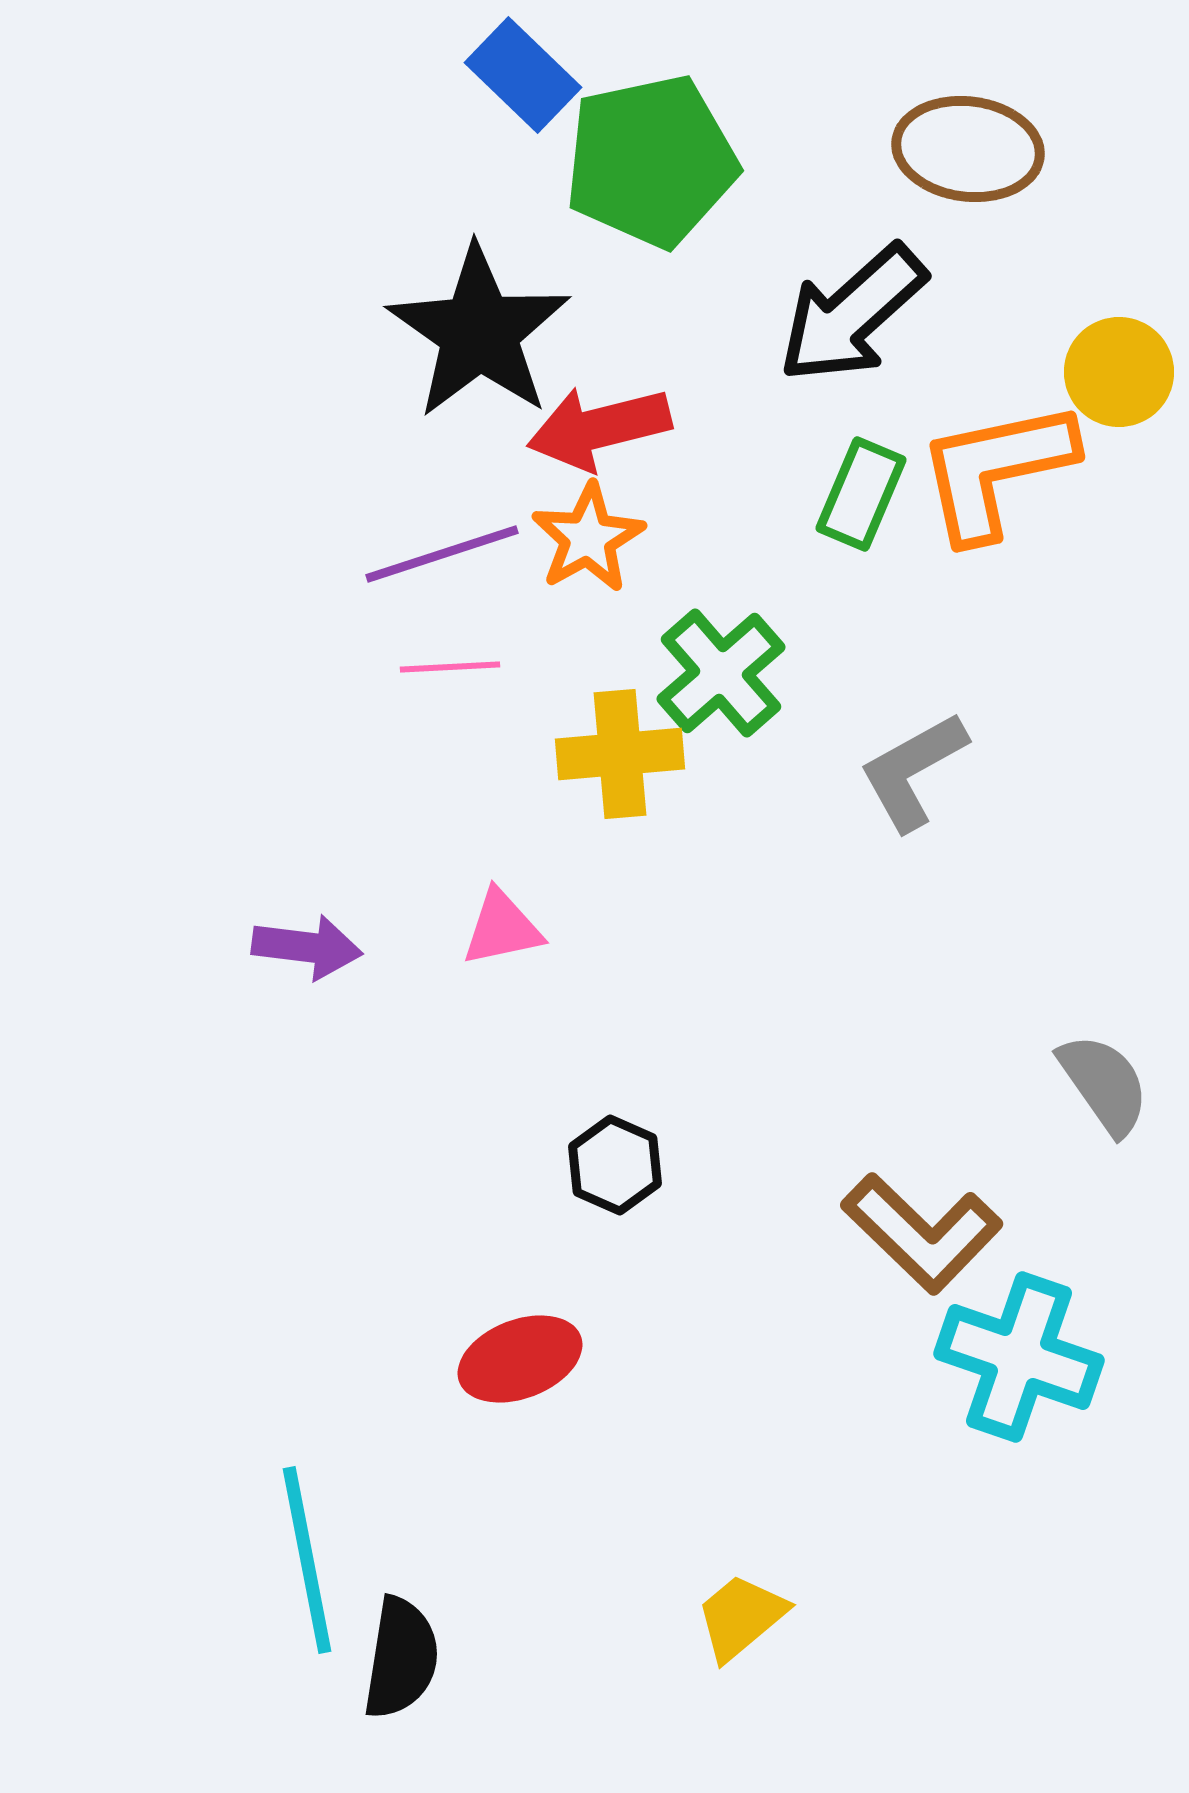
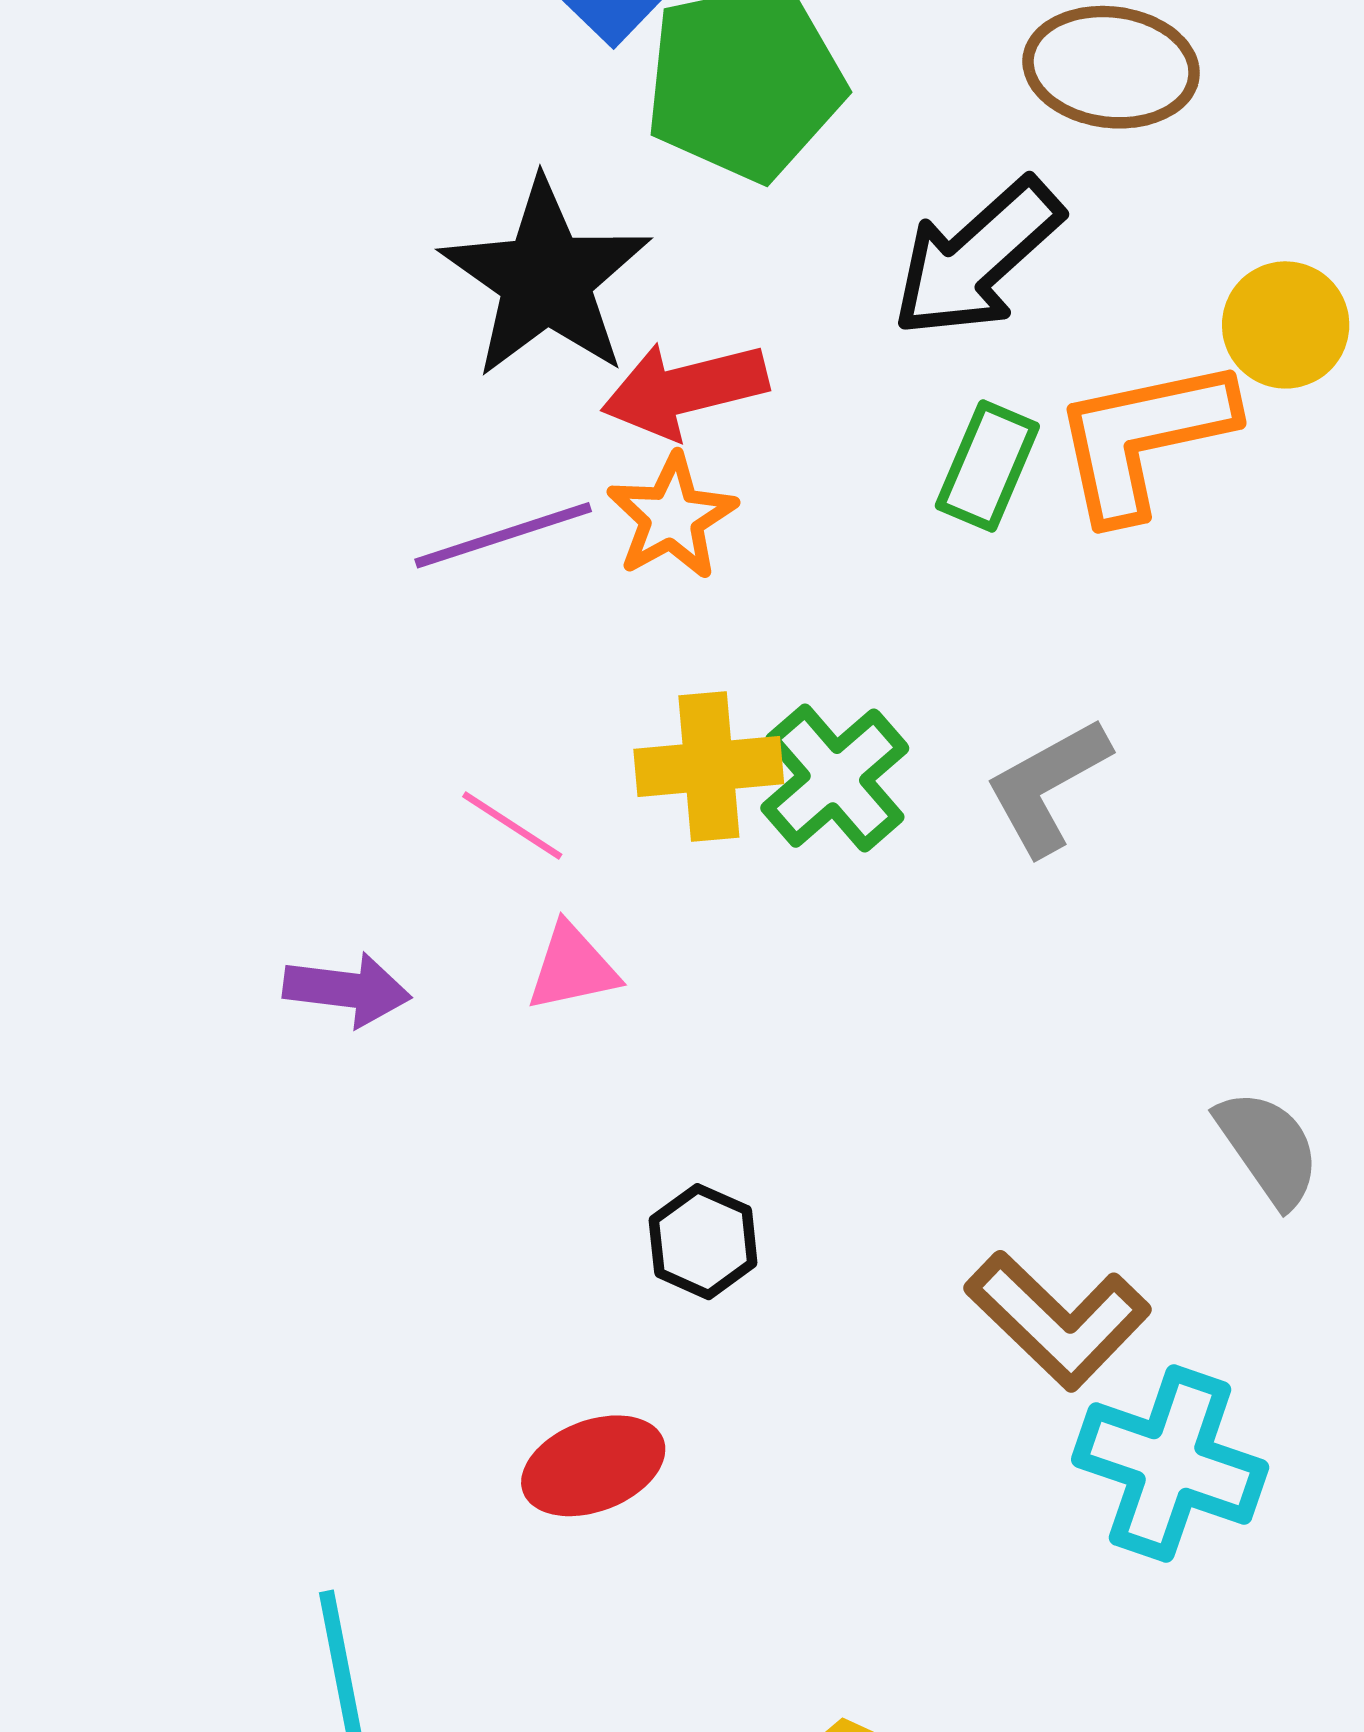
pink line: (450, 667) -> (512, 825), moved, turned 36
green cross: (721, 673) -> (835, 778), moved

